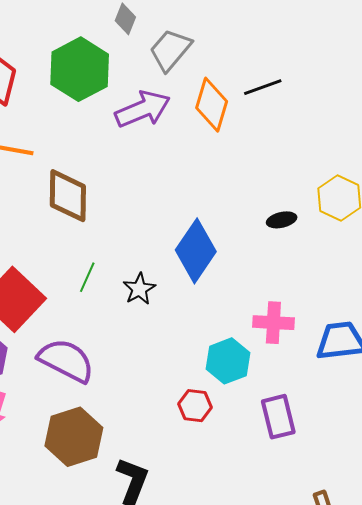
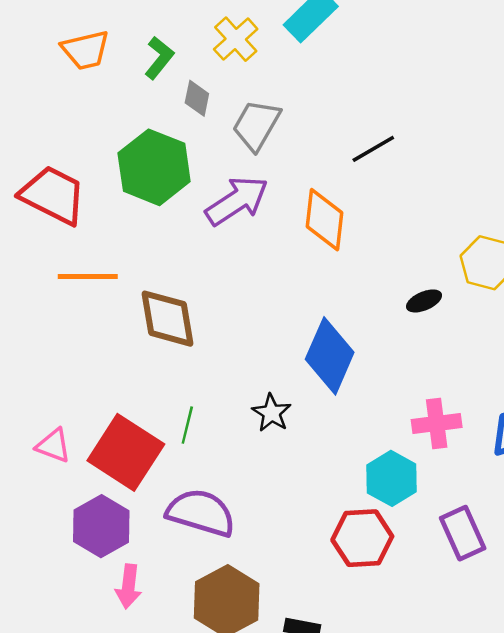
orange diamond: (212, 105) -> (325, 220), moved
green line: (87, 277) -> (187, 425), moved
red hexagon: (195, 406) -> (362, 538), size x1.5

